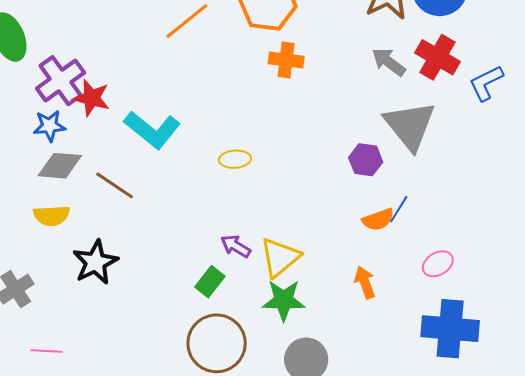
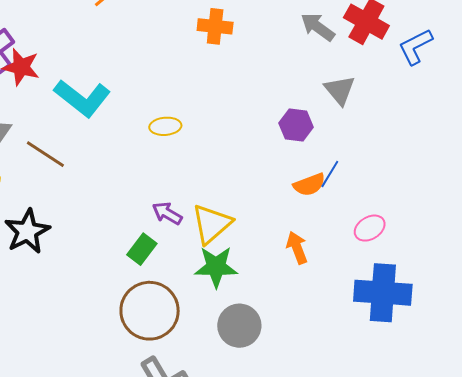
gray triangle: (410, 125) -> (340, 90), size x0.6

